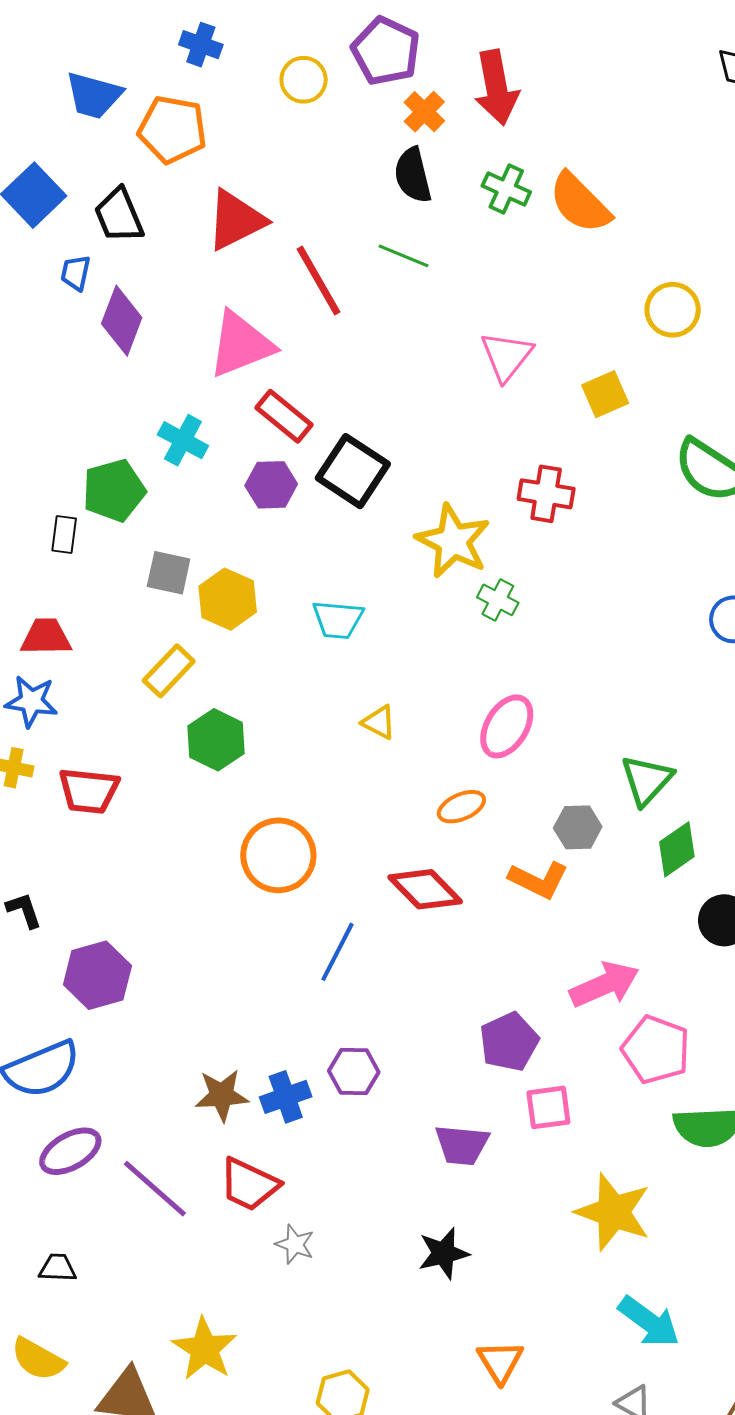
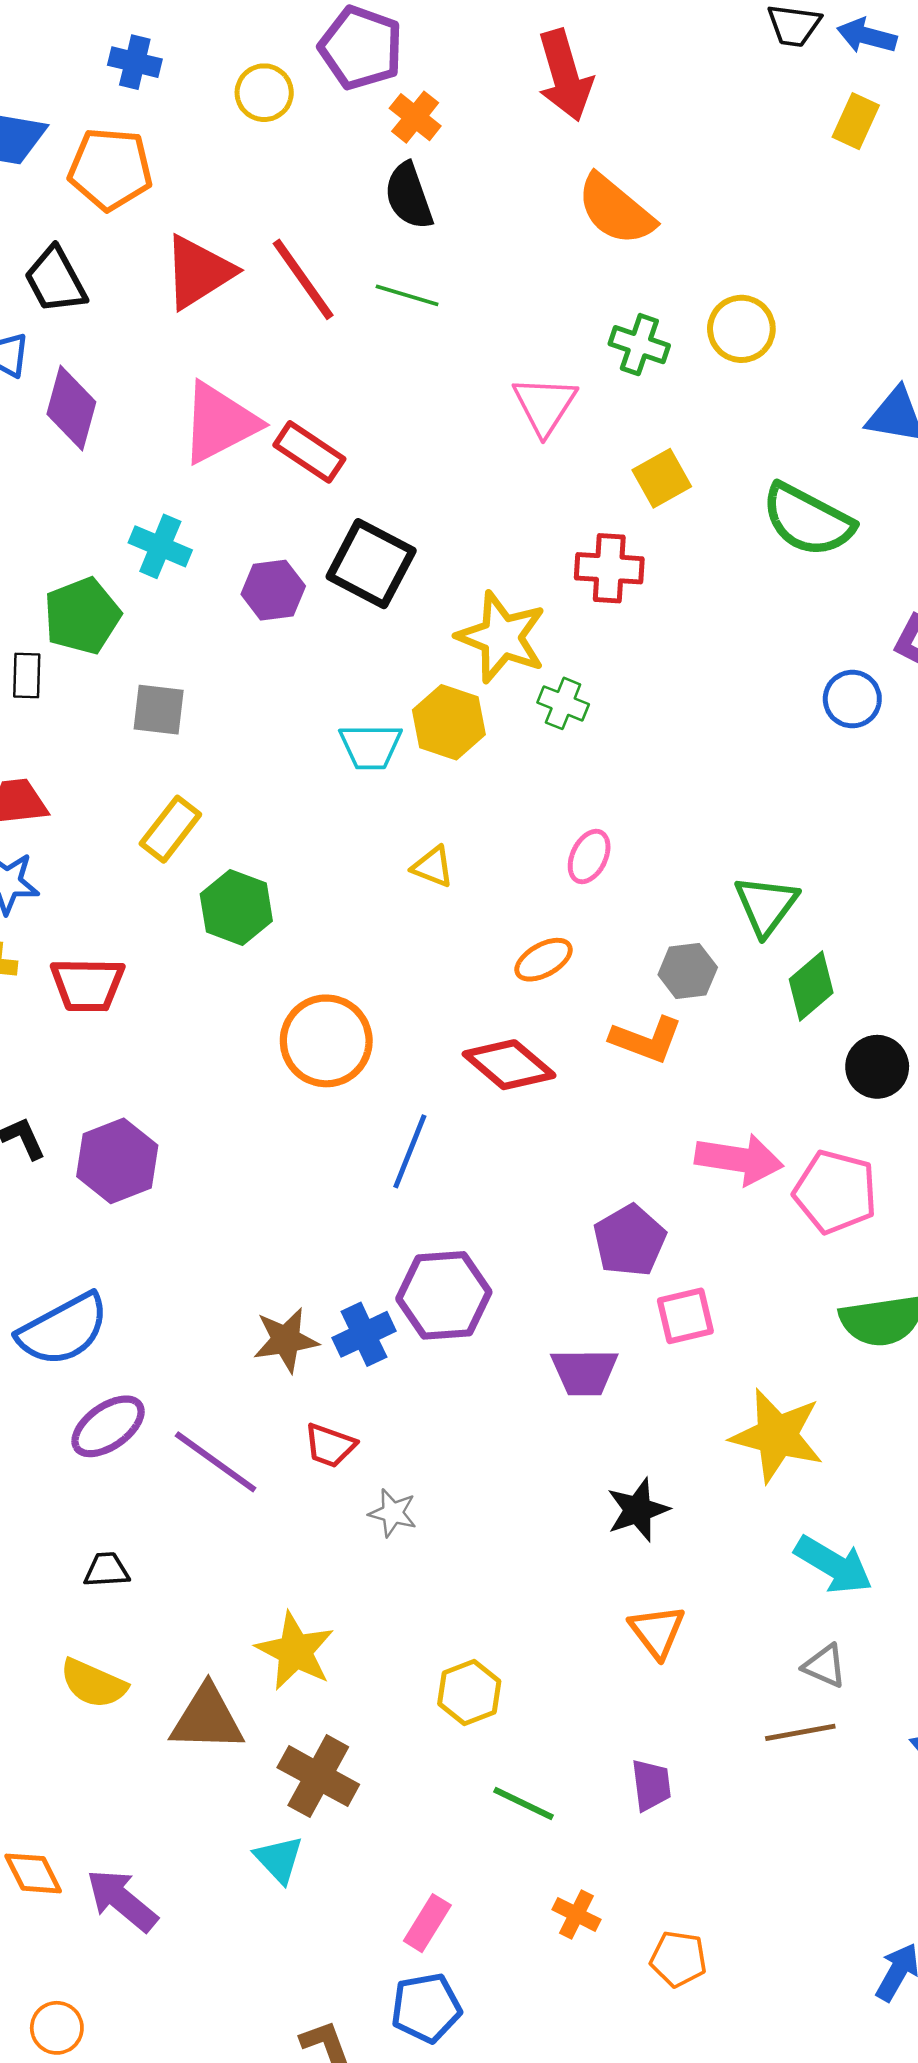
red arrow: (496, 87) -> (565, 75), moved
green cross: (506, 189) -> (639, 345), moved
red line: (318, 281) -> (303, 279), moved
yellow square: (605, 394) -> (662, 478), moved
red rectangle: (284, 416) -> (309, 452), moved
yellow hexagon: (228, 599) -> (449, 722), moved
pink ellipse: (507, 726) -> (589, 856), size x0.7
purple hexagon: (97, 975) -> (117, 1161), moved
pink arrow: (604, 985) -> (739, 1159), turned 38
pink pentagon: (656, 1050) -> (835, 1192), moved
purple hexagon: (354, 1072) -> (444, 1295), size x1.5
red trapezoid: (249, 1184) -> (330, 1445), size x0.7
black star: (444, 1253) -> (638, 1510), moved

